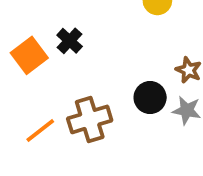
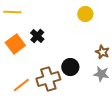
black circle: (150, 98) -> (70, 67), moved

